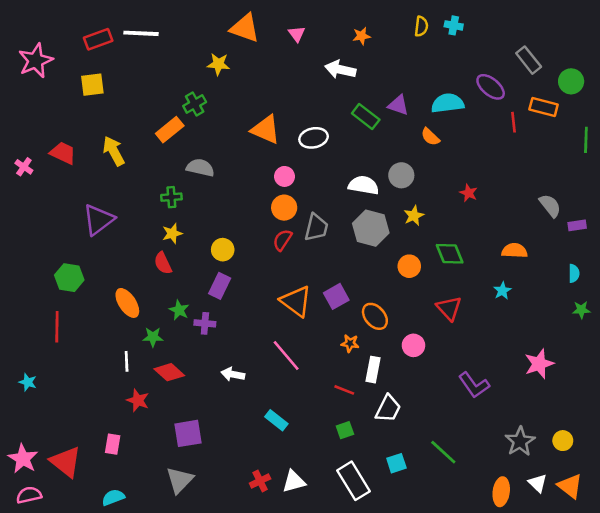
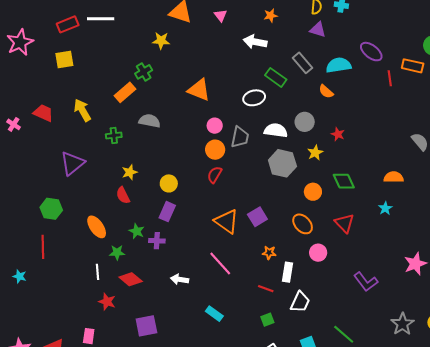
gray rectangle: (529, 60) -> (302, 63), moved
purple triangle: (398, 105) -> (318, 30), moved
white ellipse: (314, 138) -> (254, 98), moved
red star: (469, 193) -> (338, 134), moved
green cross: (171, 197) -> (114, 136), moved
gray trapezoid: (316, 227) -> (240, 137), moved
orange ellipse: (375, 316) -> (303, 224), moved
cyan star: (28, 382) -> (20, 276), moved

